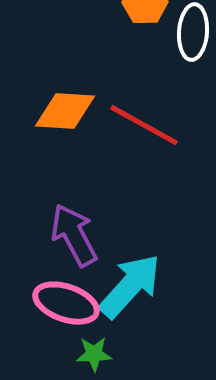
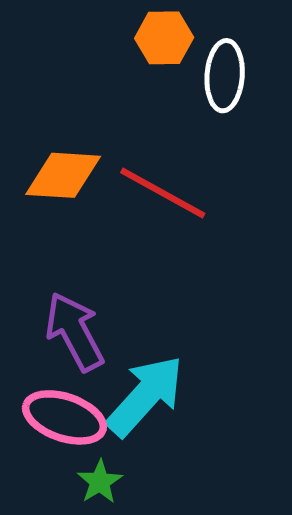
green star: (94, 354) -> (100, 482), turned -30

